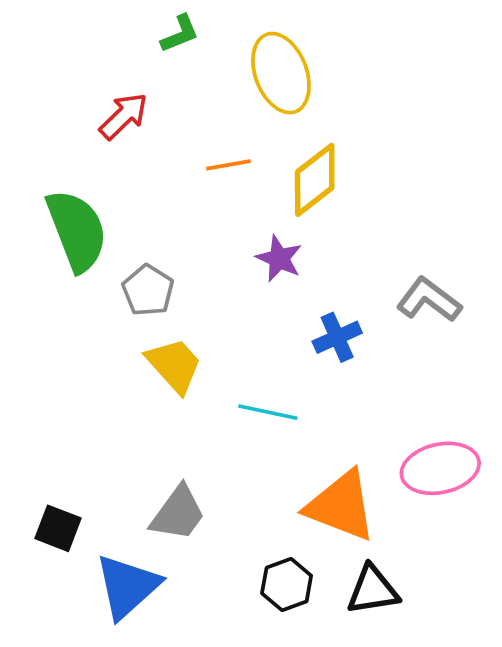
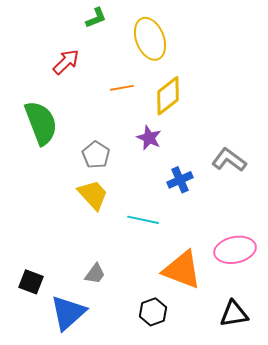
gray pentagon: (148, 290) -> (96, 155), moved
gray trapezoid: (178, 513) -> (95, 274), size x0.7
black triangle: (373, 590) -> (234, 314), moved

